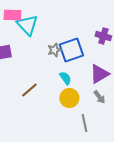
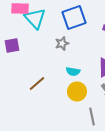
blue square: (71, 50) -> (74, 18), moved
cyan semicircle: (65, 78) -> (73, 72), turned 136

